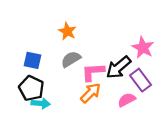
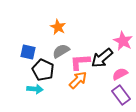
purple rectangle: (141, 80) -> (121, 95), moved
black pentagon: (31, 88) -> (43, 70), moved
pink semicircle: (127, 100) -> (120, 74), moved

